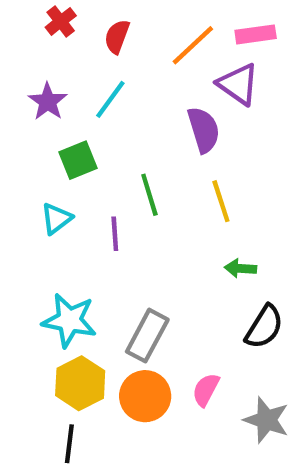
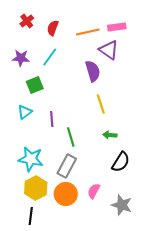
orange line: (193, 45) -> (88, 32), turned 30
purple star: (48, 102) -> (21, 58), turned -30
green line: (149, 195) -> (71, 137), moved

